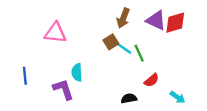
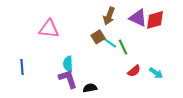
purple L-shape: (63, 89) -> (68, 79), moved
cyan arrow: (178, 97) -> (156, 73), moved
black semicircle: (129, 98) -> (90, 88), moved

